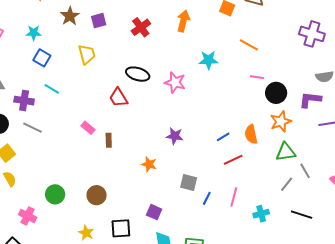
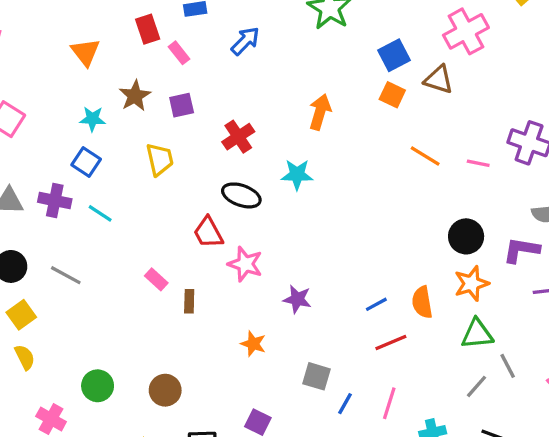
red cross: (141, 27) -> (238, 137), moved
cyan star: (34, 33) -> (92, 119), moved
cyan star: (208, 60) -> (297, 175), moved
pink line: (257, 77) -> (478, 163), moved
pink star: (175, 82) -> (245, 264), moved
purple cross: (24, 101) -> (55, 201), moved

